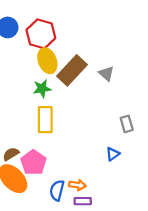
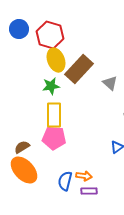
gray triangle: (106, 74) -> (110, 83), moved
pink pentagon: (33, 163) -> (54, 138), moved, turned -30

